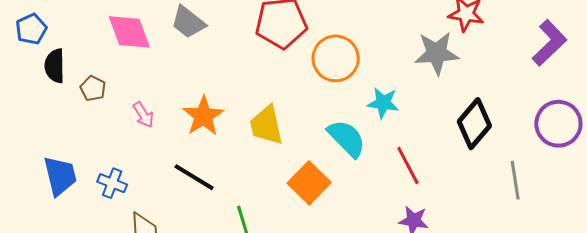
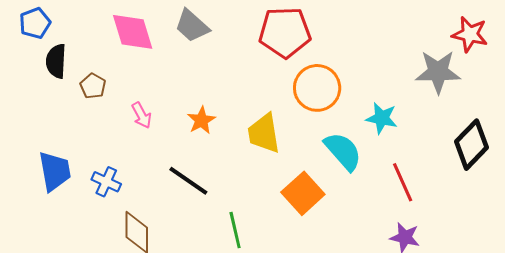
orange circle: (336, 58) -> (317, 88), moved
orange star: (203, 116) -> (201, 120), size x0.7

